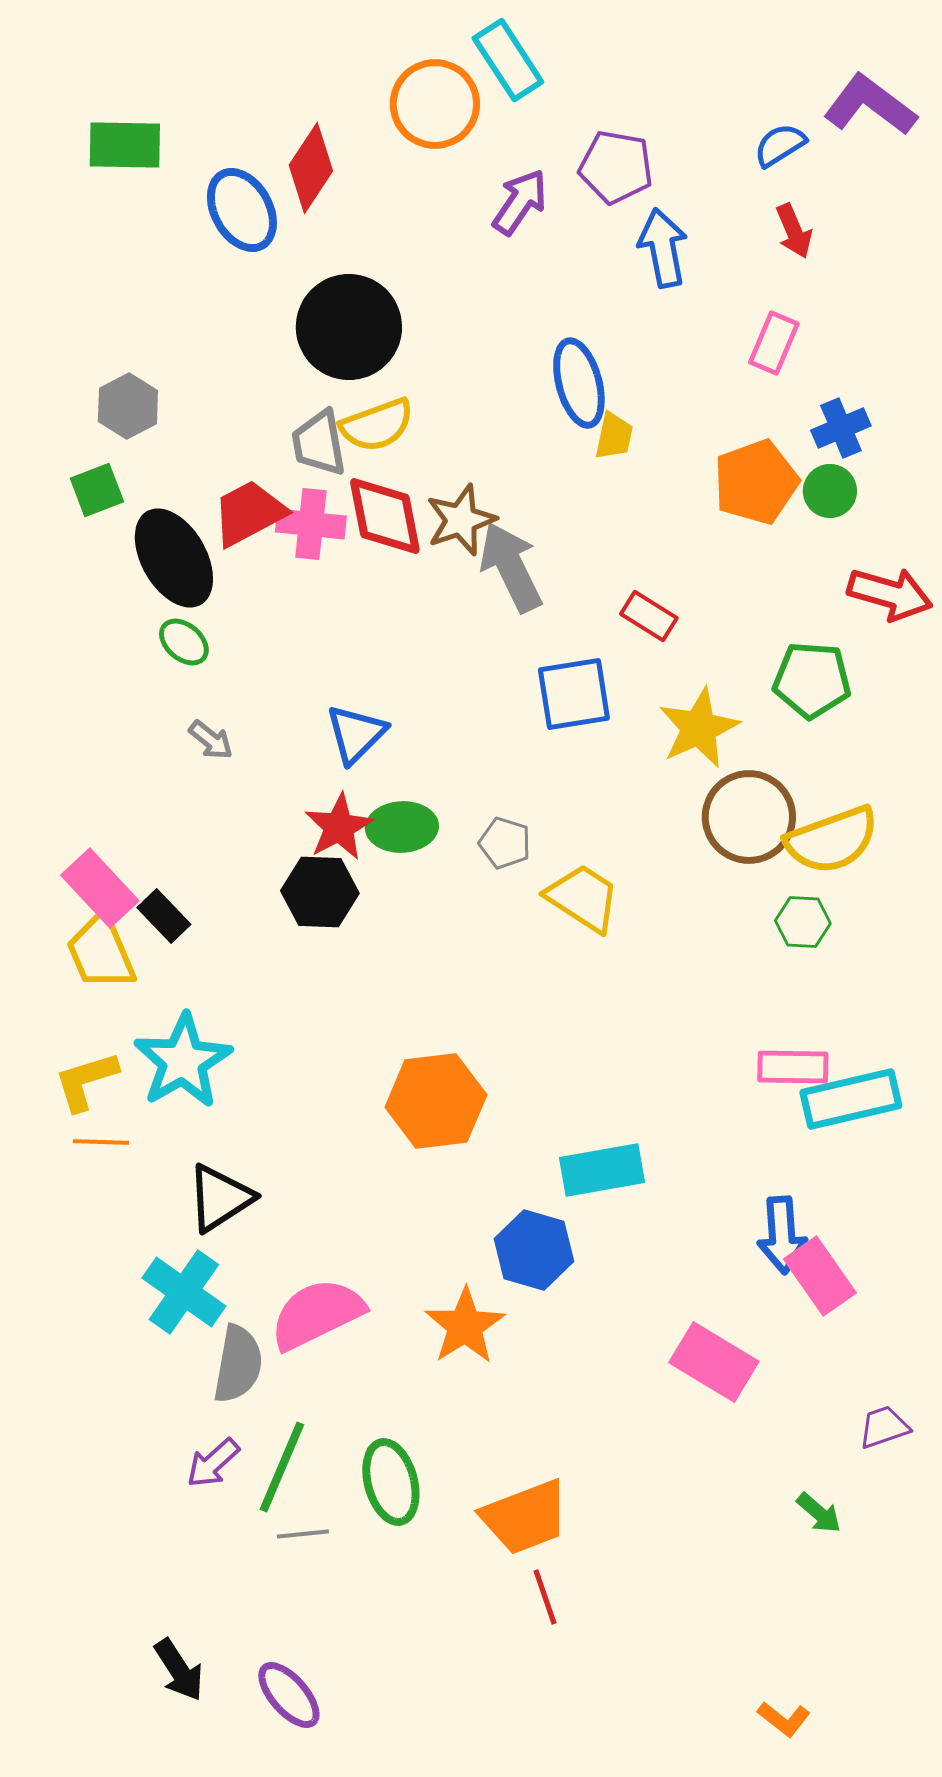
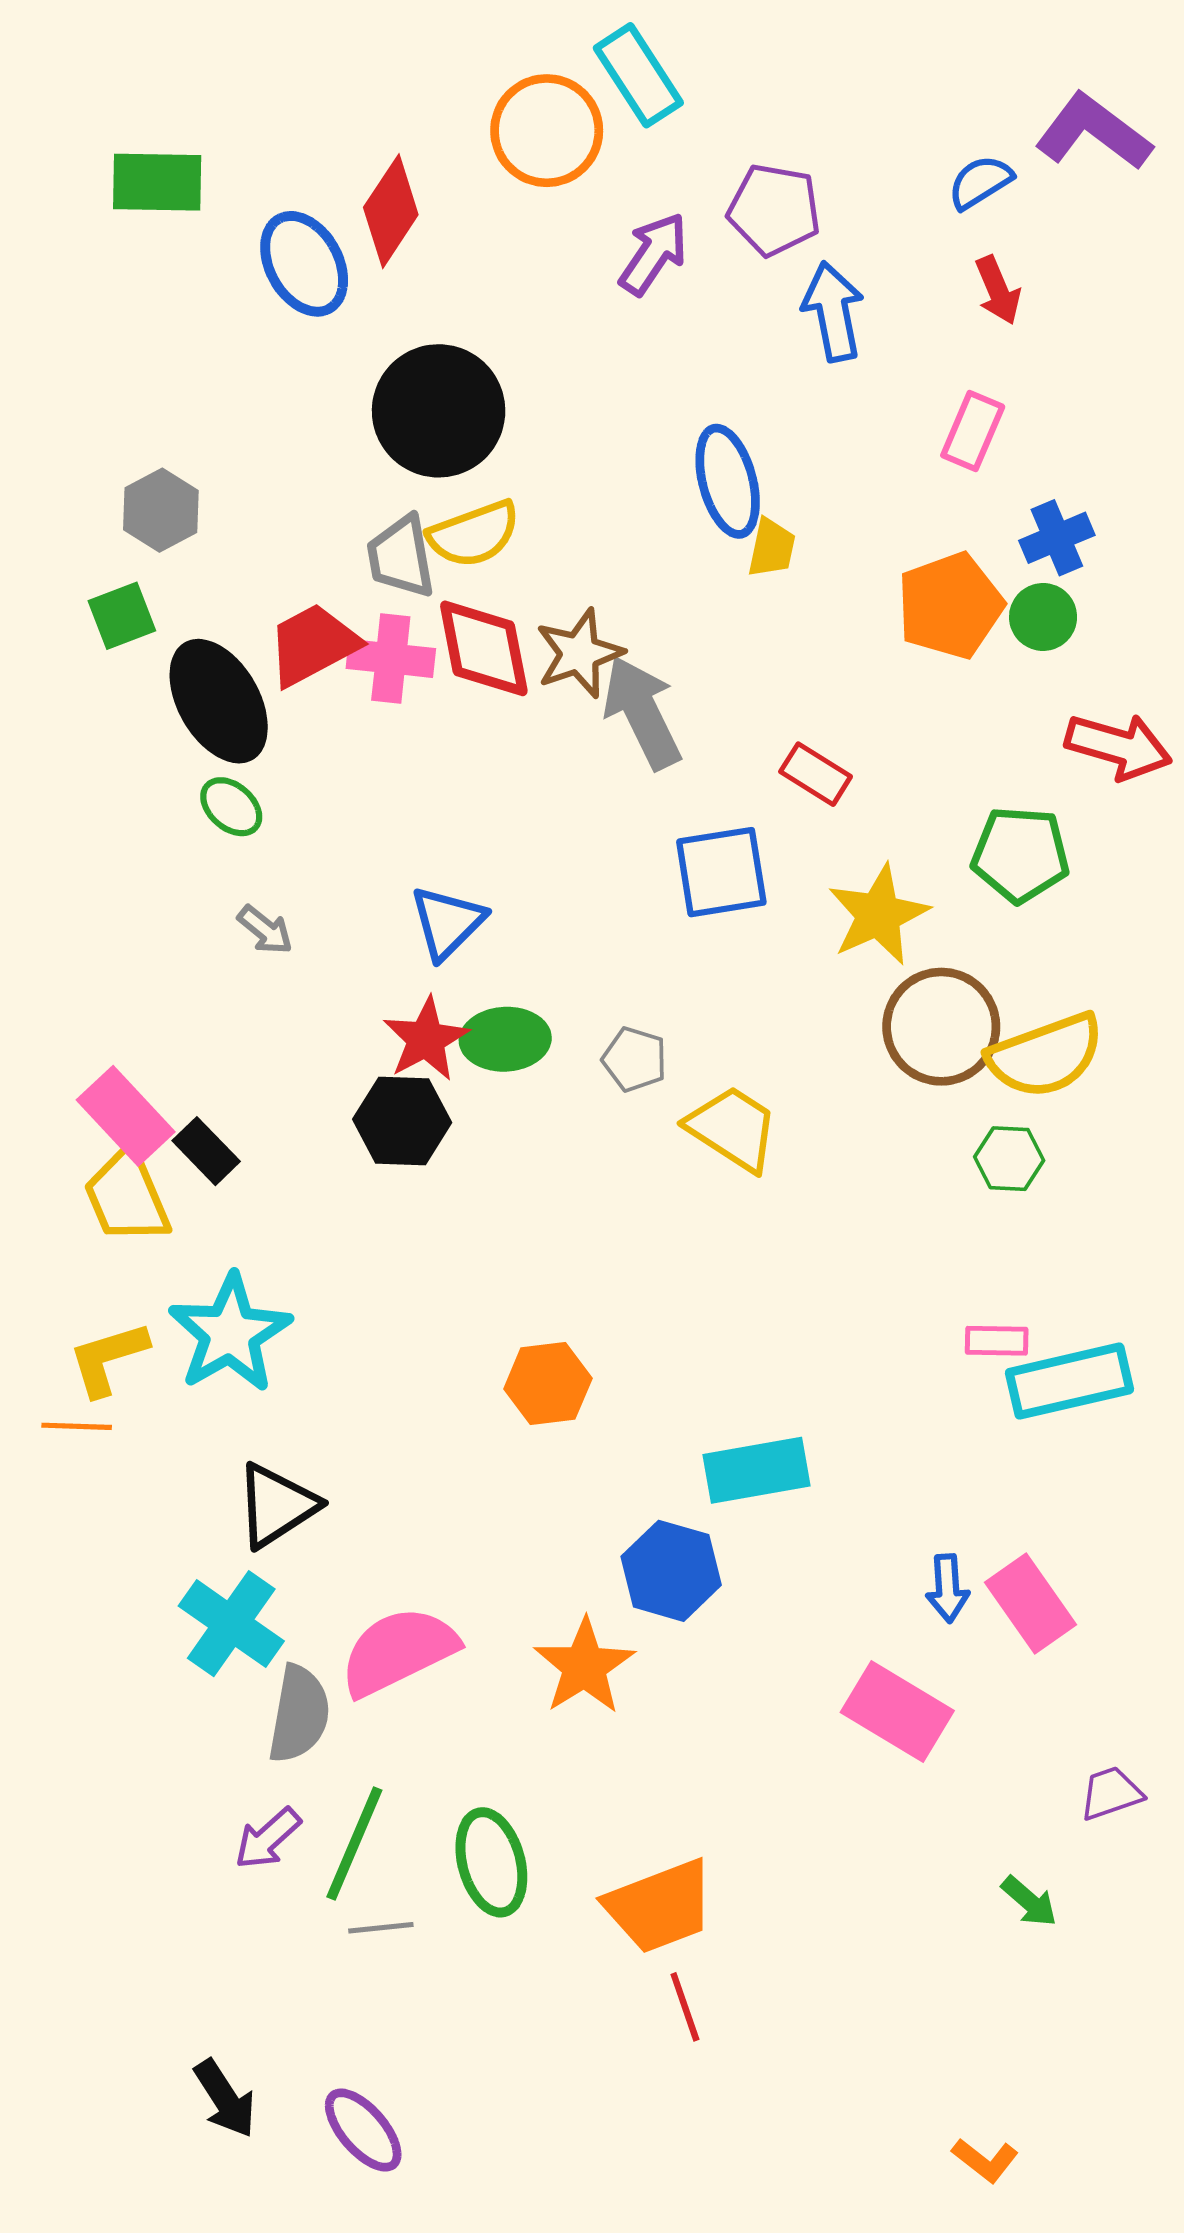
pink rectangle: (793, 1067) -> (997, 1341), size x0.7
orange hexagon: (436, 1101) -> (548, 1384), size x0.7
orange line: (101, 1142) -> (77, 1426), moved
blue arrow: (782, 1235) -> (948, 1588), moved, size x0.7

